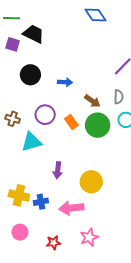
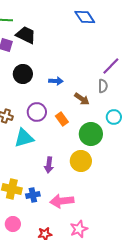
gray semicircle: (119, 97) -> (103, 86), moved
green circle: (98, 125) -> (91, 134), moved
yellow circle: (91, 182) -> (81, 161), moved

